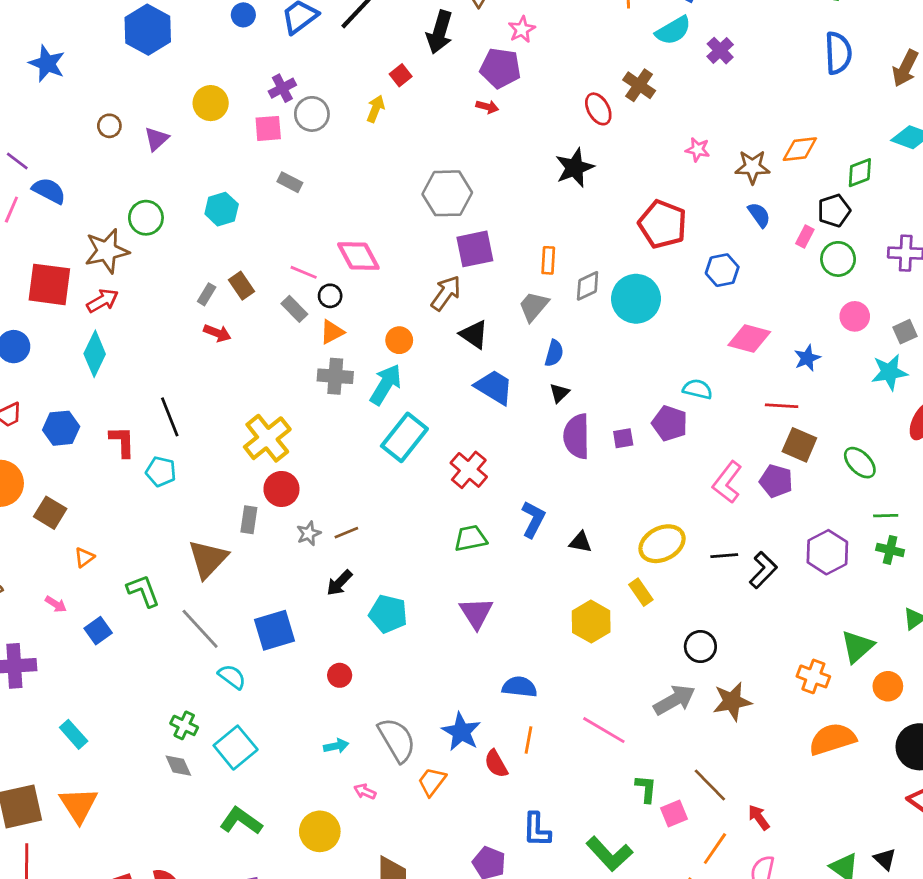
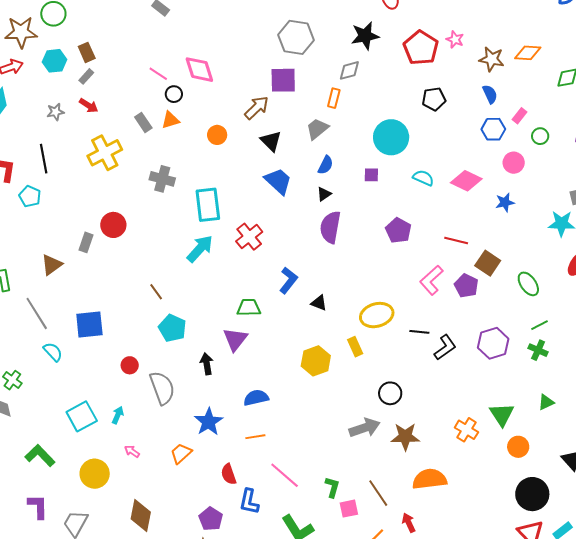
gray hexagon: (447, 193) -> (296, 37), moved
cyan hexagon: (222, 209) -> (55, 61), moved
black pentagon: (834, 211) -> (434, 99), moved
red pentagon: (663, 224) -> (421, 48), moved
green circle: (838, 259) -> (540, 136), size x0.7
blue hexagon: (722, 270) -> (493, 129), moved
brown rectangle: (241, 286) -> (87, 52), moved
gray diamond: (588, 286) -> (349, 70), moved
gray rectangle: (294, 309) -> (143, 123), moved
pink circle: (855, 316) -> (514, 163), moved
gray cross: (335, 376) -> (162, 179), moved
cyan arrow: (386, 384) -> (200, 249), moved
cyan semicircle: (698, 389) -> (423, 178), moved
red line: (782, 406) -> (456, 241), moved
cyan rectangle: (404, 437) -> (208, 205), turned -56
yellow cross: (267, 438) -> (105, 153), moved
purple square: (623, 438) -> (371, 175), moved
green line: (886, 516) -> (540, 325), turned -36
gray star: (309, 533) -> (56, 112), moved
brown line: (346, 533) -> (156, 292), moved, turned 66
green trapezoid: (471, 538) -> (249, 308), moved
brown triangle: (208, 559) -> (52, 265), size x0.7
black arrow: (339, 583) -> (207, 364), moved, turned 115
green triangle: (857, 647) -> (502, 414), turned -32
blue semicircle: (520, 687) -> (256, 398), turned -30
pink line: (604, 730) -> (285, 475), moved
orange semicircle: (832, 739) -> (430, 479), moved
gray semicircle: (397, 740) -> (162, 388), moved
orange line: (528, 740) -> (255, 437), turned 60
cyan arrow: (336, 746) -> (118, 415), turned -66
cyan square: (236, 748) -> (82, 416), moved
red semicircle: (496, 764) -> (229, 474), moved

